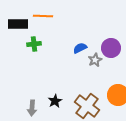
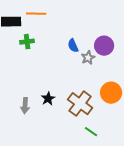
blue semicircle: (80, 48) -> (73, 46), turned -88

